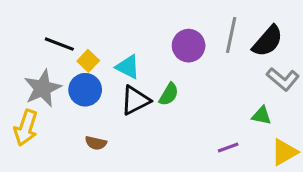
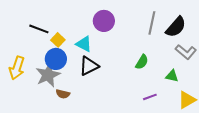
purple circle: (189, 46) -> (104, 21), moved
gray star: (43, 88) -> (48, 75), moved
green semicircle: (169, 94) -> (142, 62), moved
yellow arrow: (26, 128) -> (17, 68), moved

